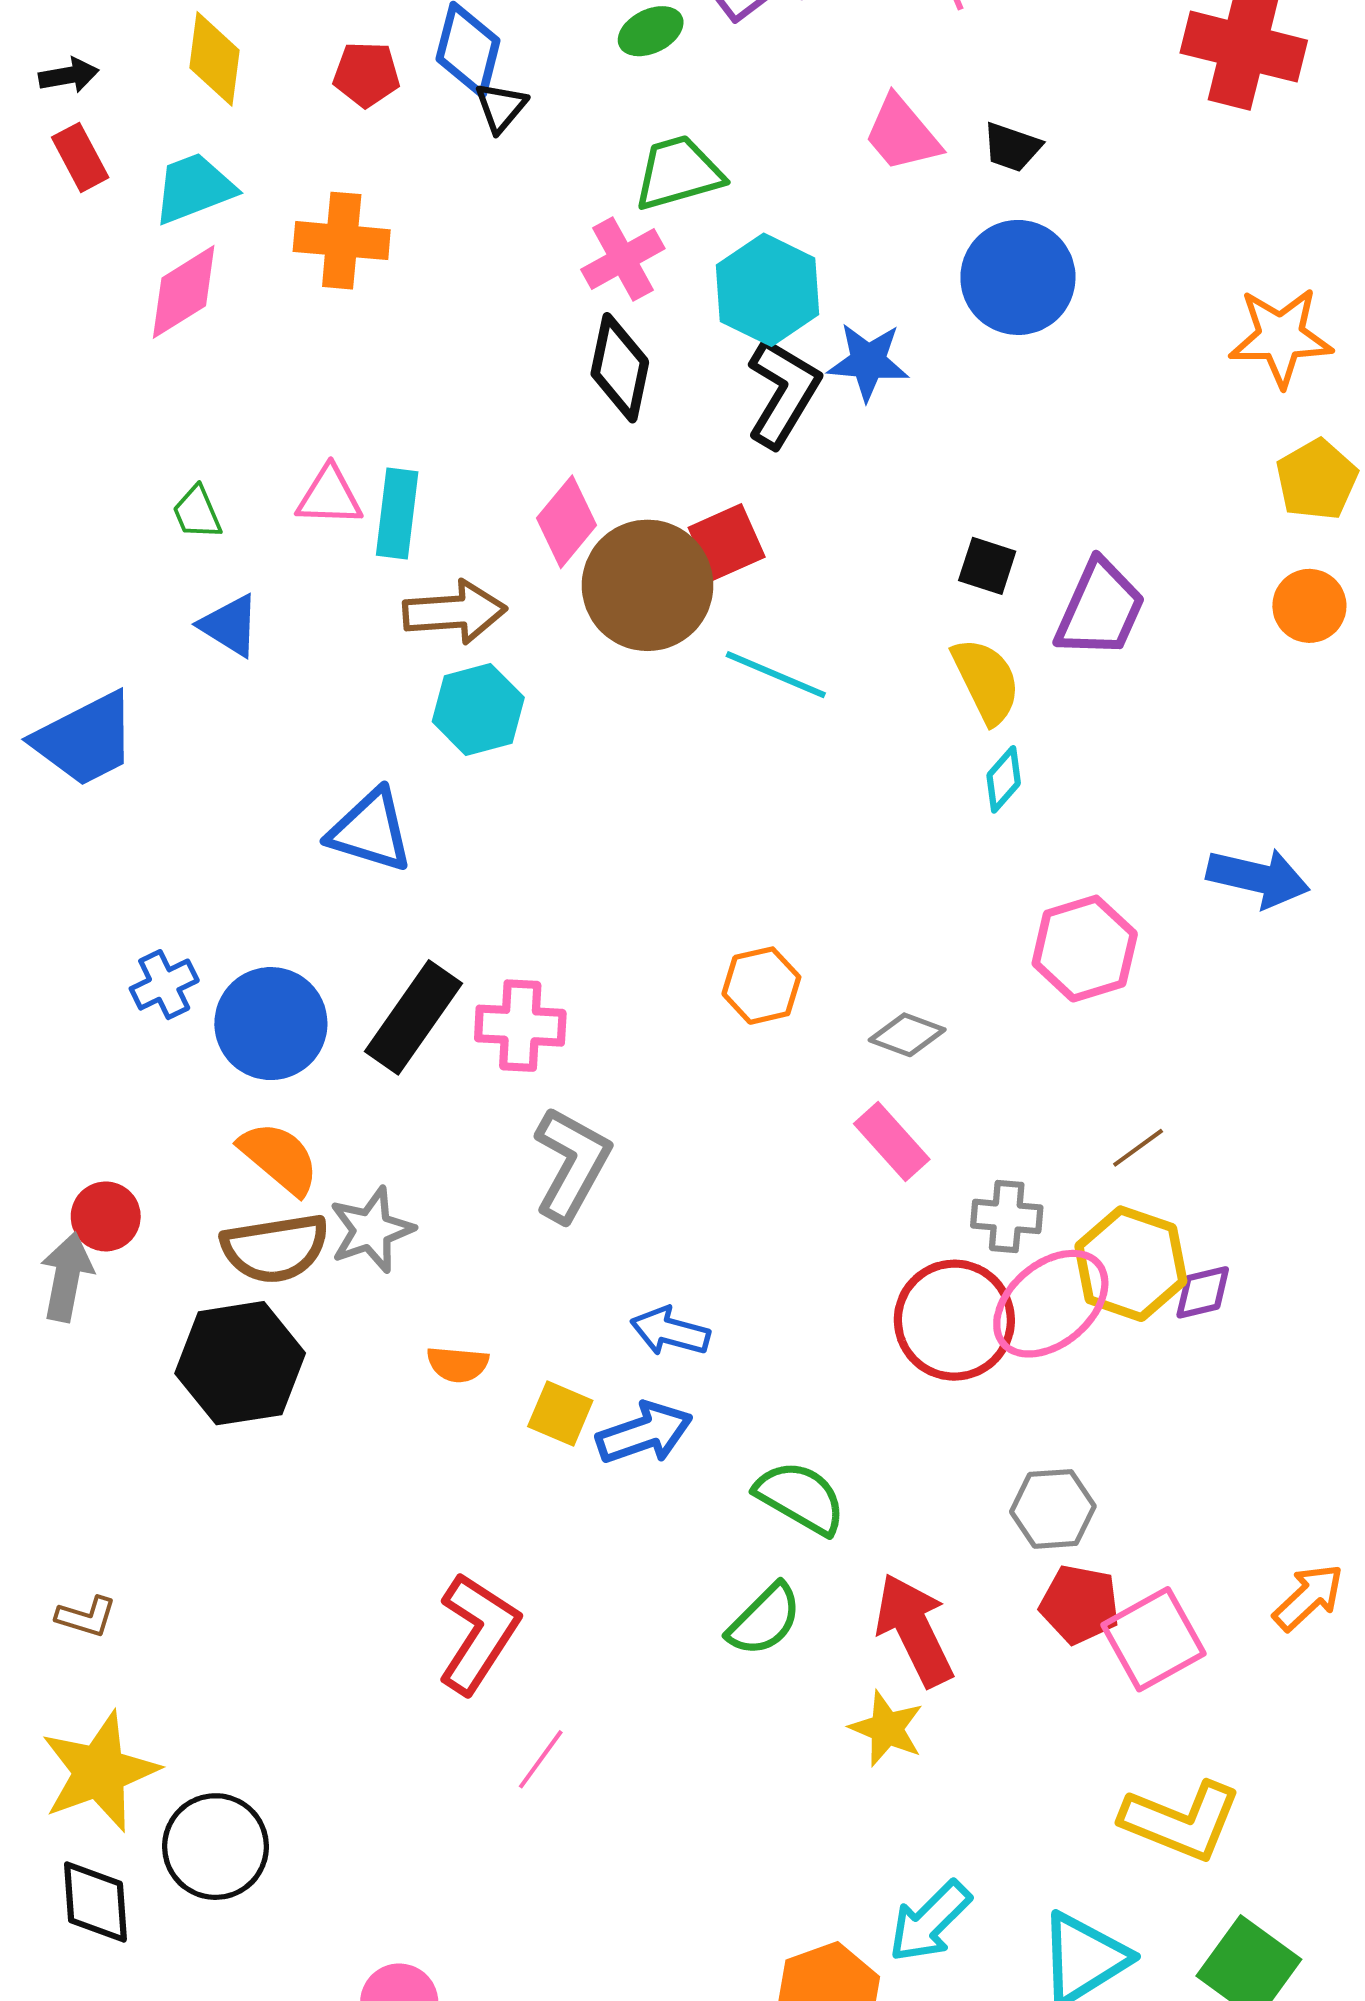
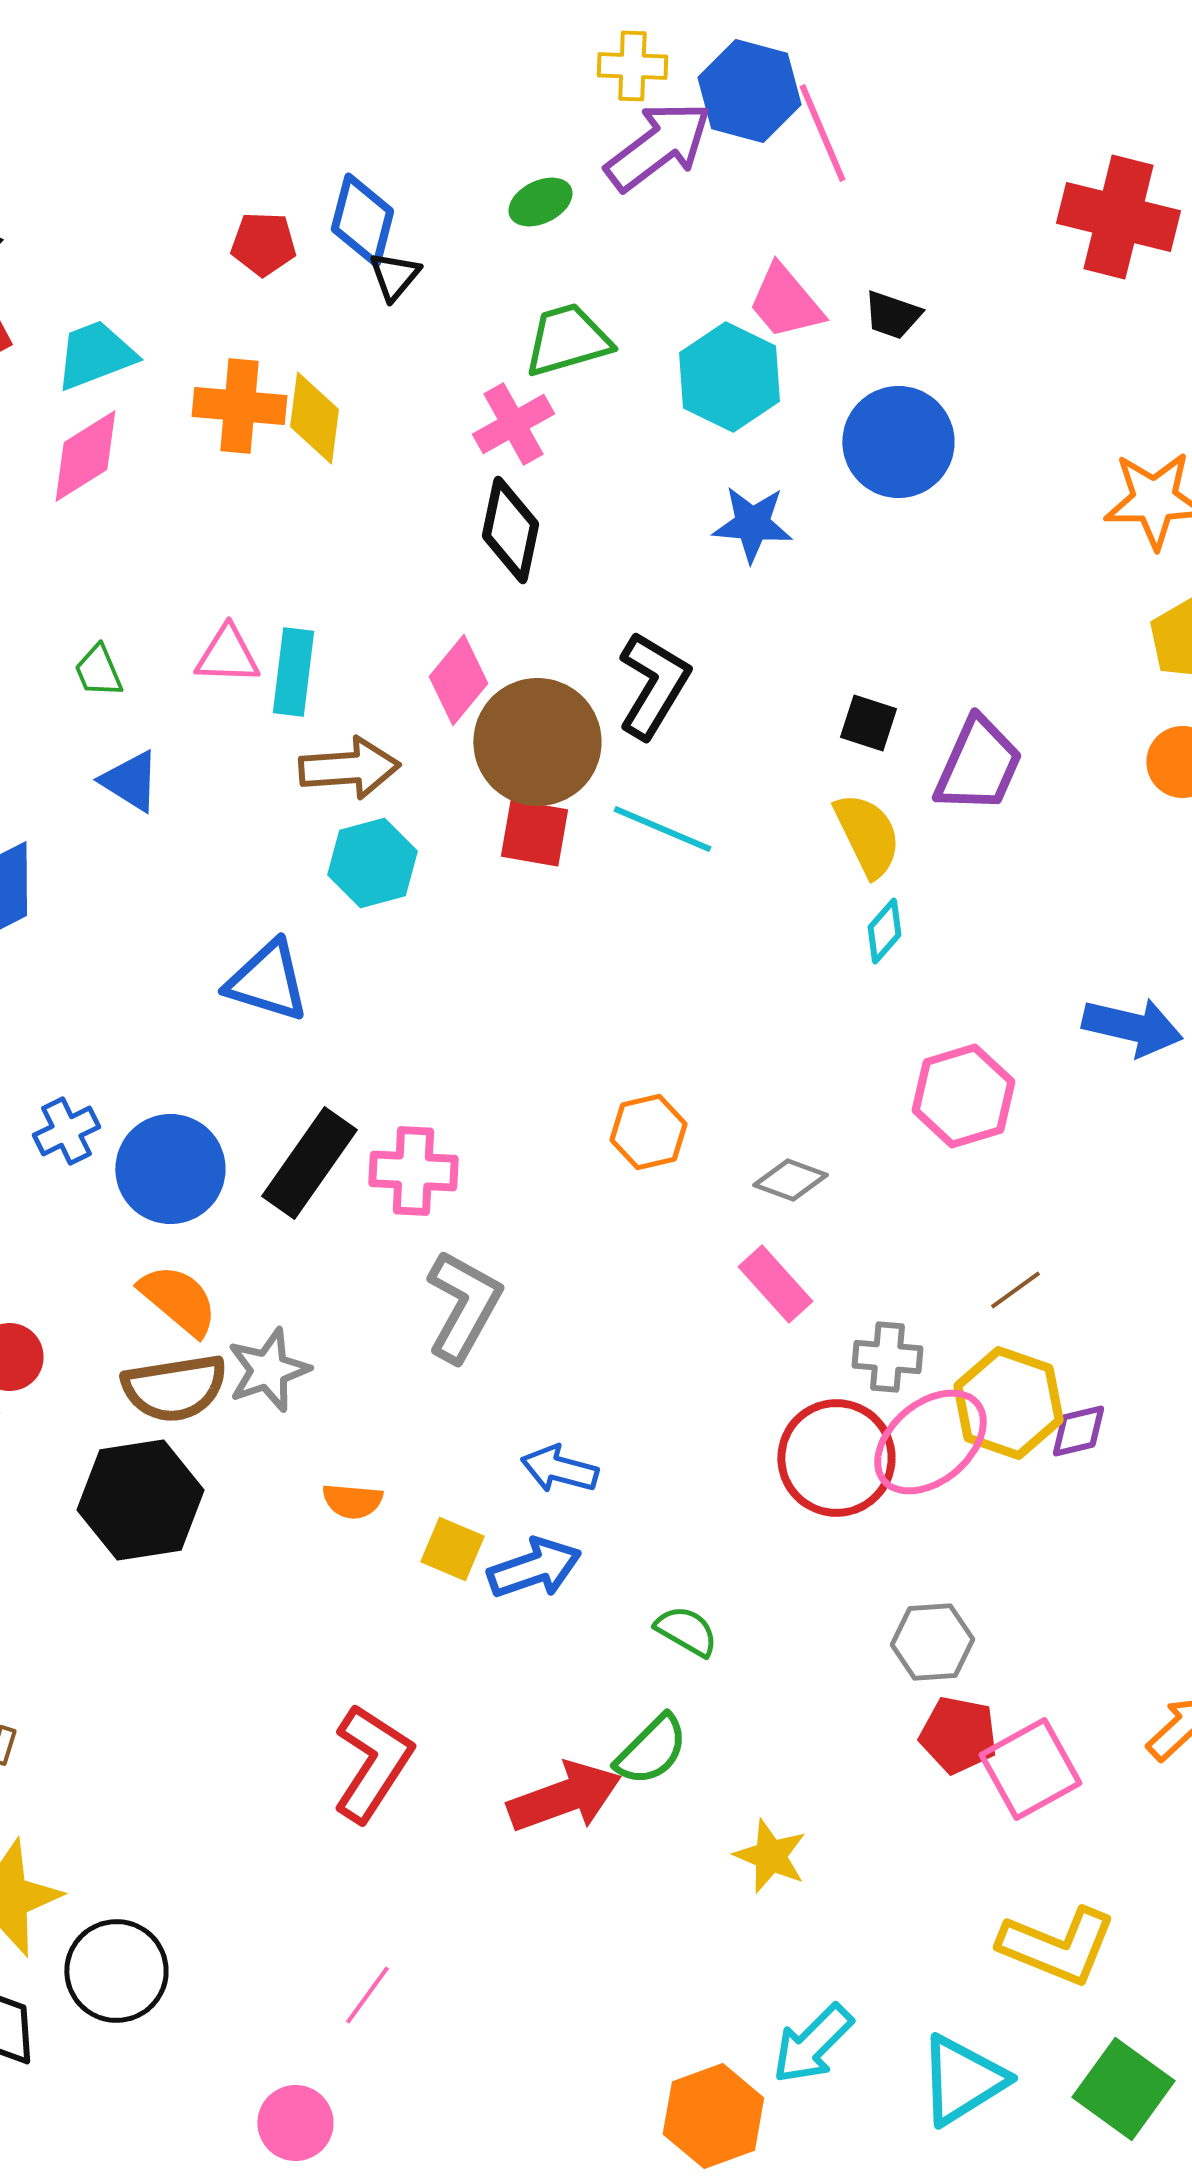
yellow diamond: (214, 59) -> (314, 418), moved
cyan hexagon: (768, 290) -> (729, 377), moved
black L-shape: (783, 392) -> (653, 685), moved
red square: (727, 542) -> (534, 833), moved, turned 34
green semicircle: (800, 1498) -> (686, 1631), size x0.7
red arrow: (914, 1630) -> (564, 1797), moved, turned 96
pink line: (541, 1759) -> (367, 1995), moved

